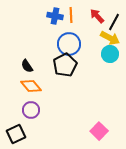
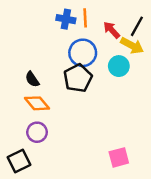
red arrow: (97, 16) -> (112, 30), moved
cyan circle: (110, 54) -> (119, 66), moved
pink square: (99, 131) -> (119, 157), turned 30

